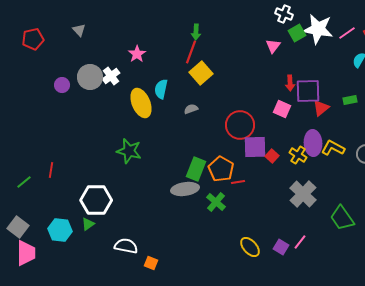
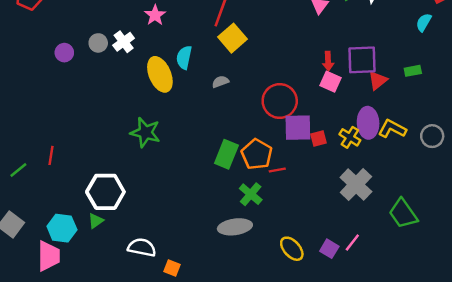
gray circle: (90, 77) -> (98, 43), size x0.6
red arrow: (290, 83) -> (328, 61), moved
red square: (272, 156) -> (318, 139), turned 32
gray ellipse: (185, 189) -> (235, 227), moved
pink trapezoid: (26, 253) -> (49, 256), moved

